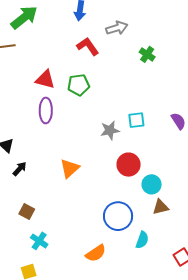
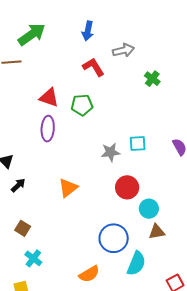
cyan semicircle: (142, 240) -> (136, 263), size x1.4

